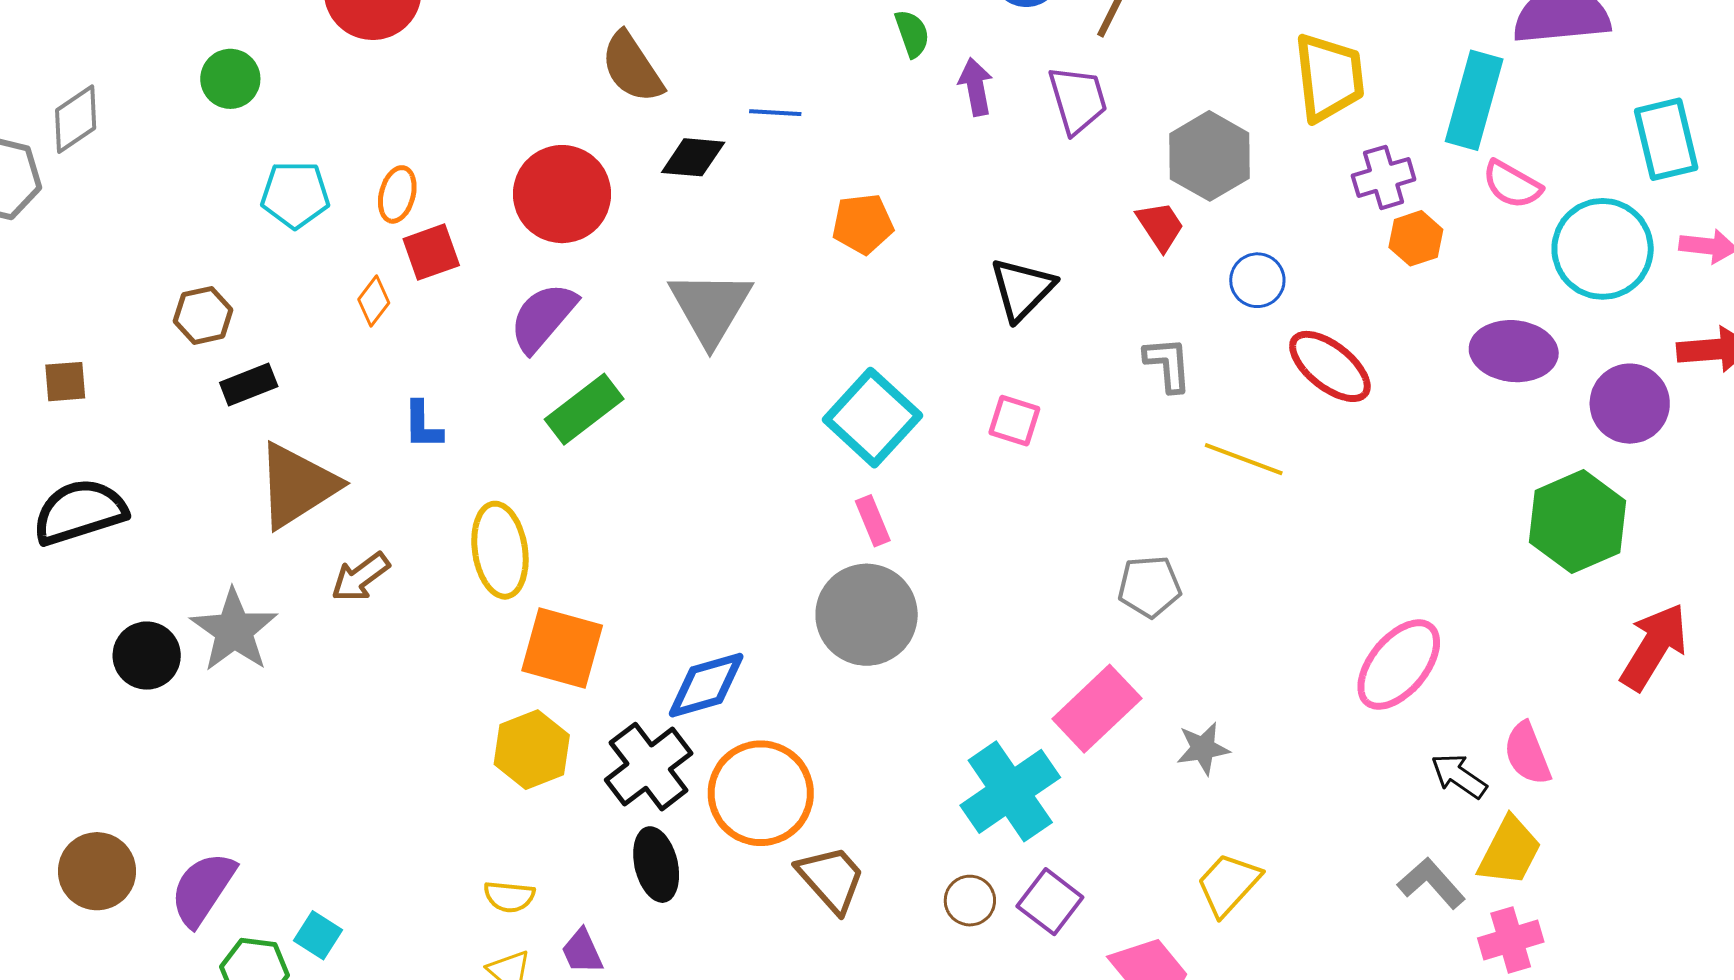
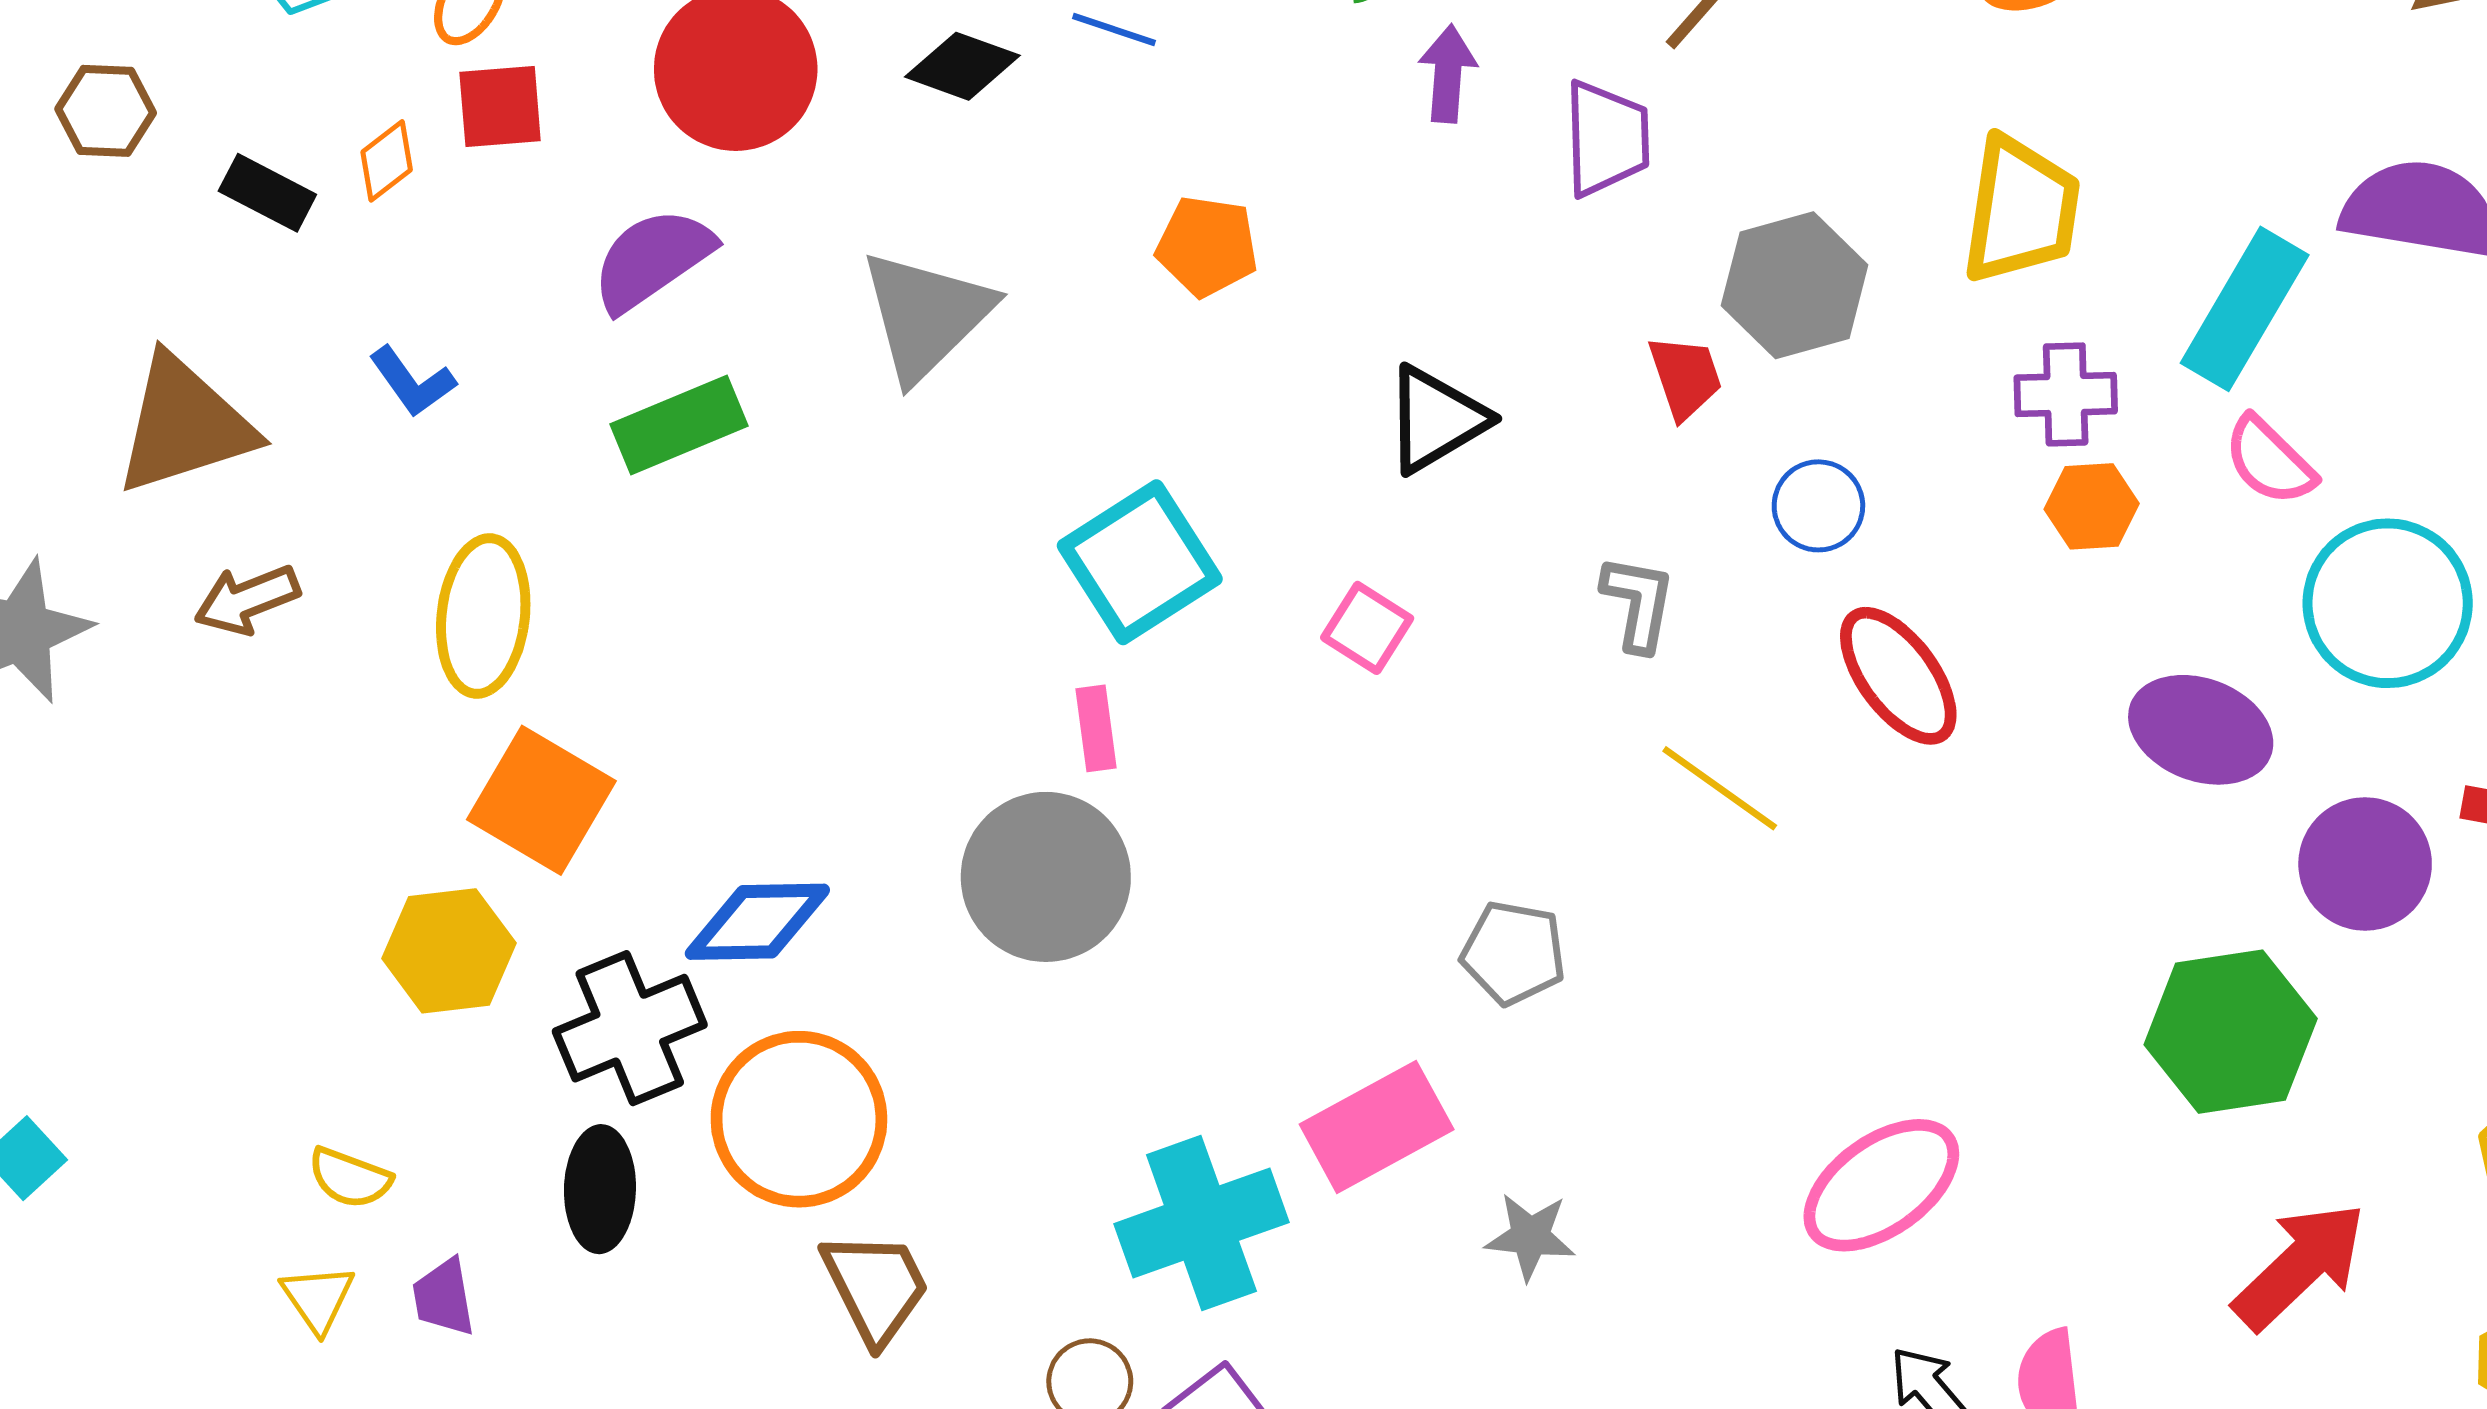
black rectangle: (249, 384) -> (267, 193), moved, turned 34
blue L-shape: (423, 425) -> (412, 382), turned -50

